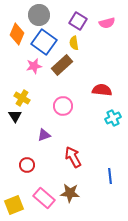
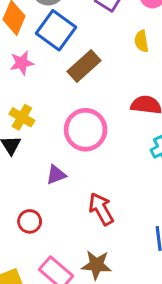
yellow semicircle: (74, 43) -> (141, 41), moved
pink star: (34, 66) -> (22, 63), moved
pink circle: (63, 106) -> (86, 130), size x1.4

